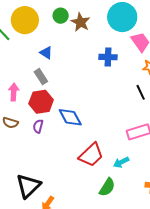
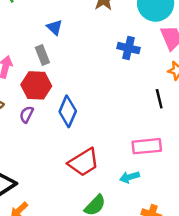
blue diamond: (70, 117) -> (68, 111), turned 40
cyan arrow: (121, 162) -> (129, 177), moved

